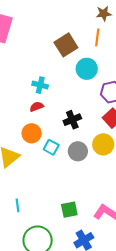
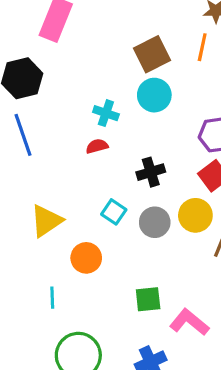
cyan circle: (87, 69) -> (154, 95), moved
orange circle: (32, 133) -> (86, 258), moved
green square: (69, 210) -> (148, 299), moved

